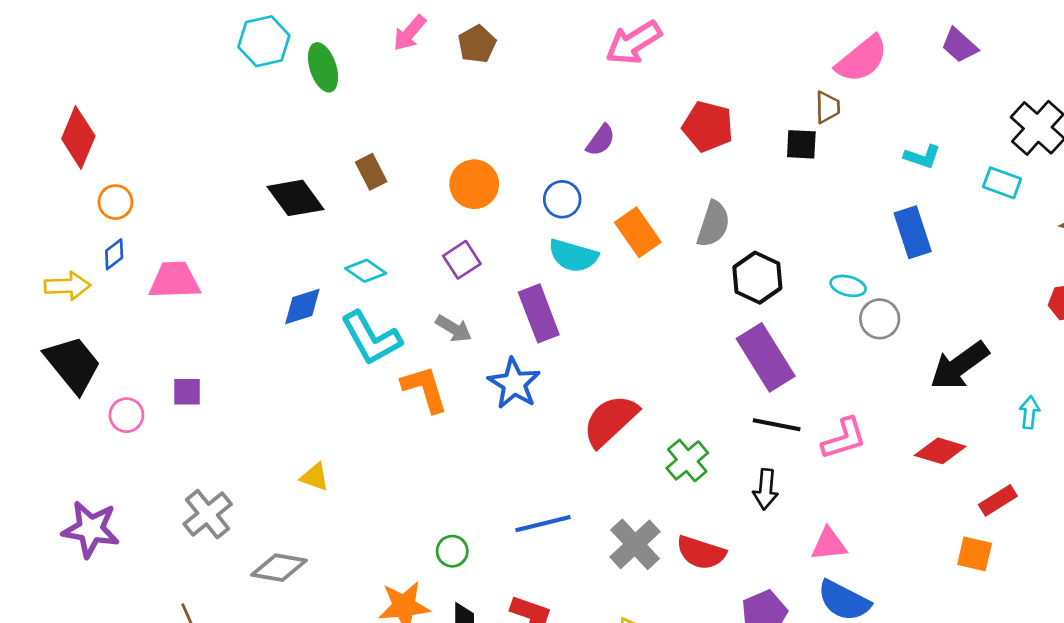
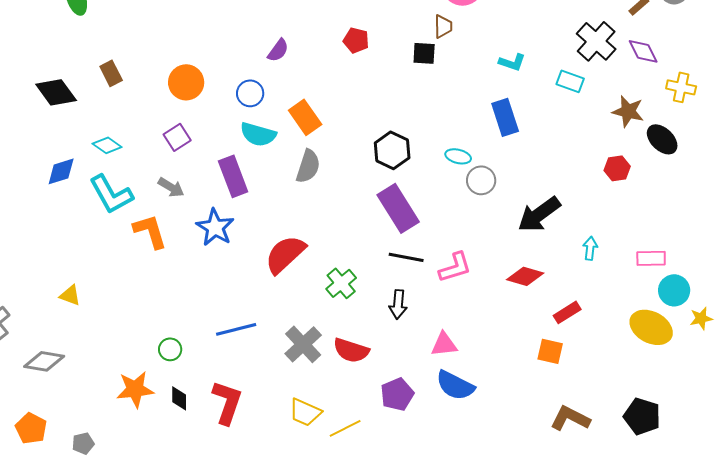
red pentagon: (708, 126) -> (356, 40), size x0.7
gray semicircle: (713, 224) -> (308, 166), moved

